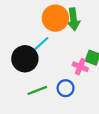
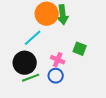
black circle: (25, 59) -> (25, 63), moved
pink cross: (80, 67) -> (58, 60), moved

